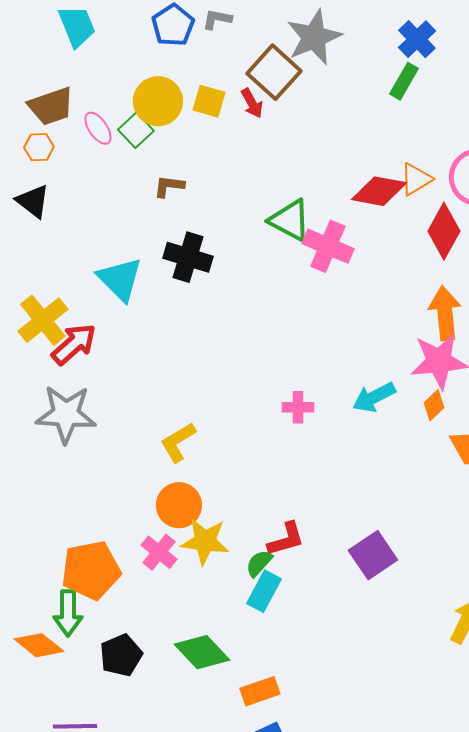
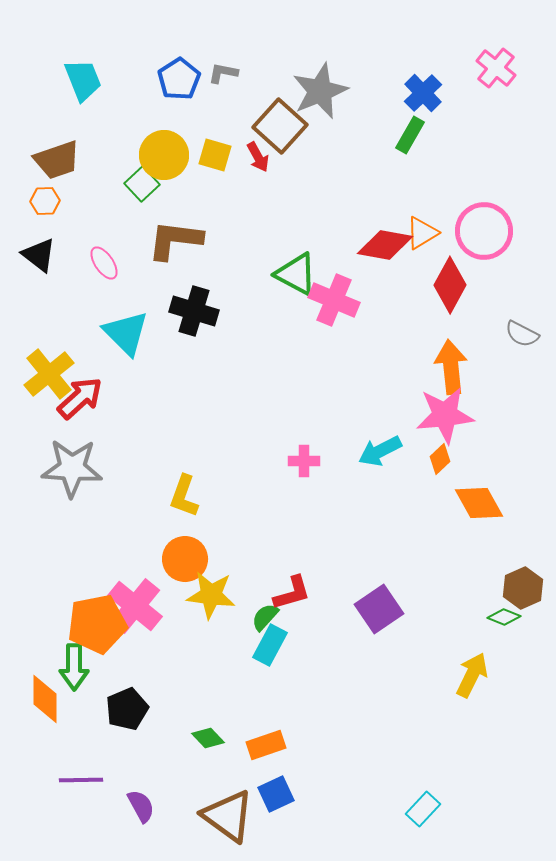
pink ellipse: (98, 128) -> (104, 263), moved
brown L-shape: (169, 186) -> (175, 240), size x1.8
yellow L-shape: (178, 442) -> (184, 496), turned -39
pink cross: (159, 552) -> (135, 606), moved, size x1.5
orange diamond: (39, 645) -> (45, 699), turned 51
green diamond: (202, 652) -> (208, 738), moved, size x0.6

